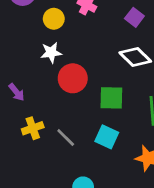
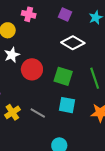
green square: (111, 98) -> (63, 76), turned 30

